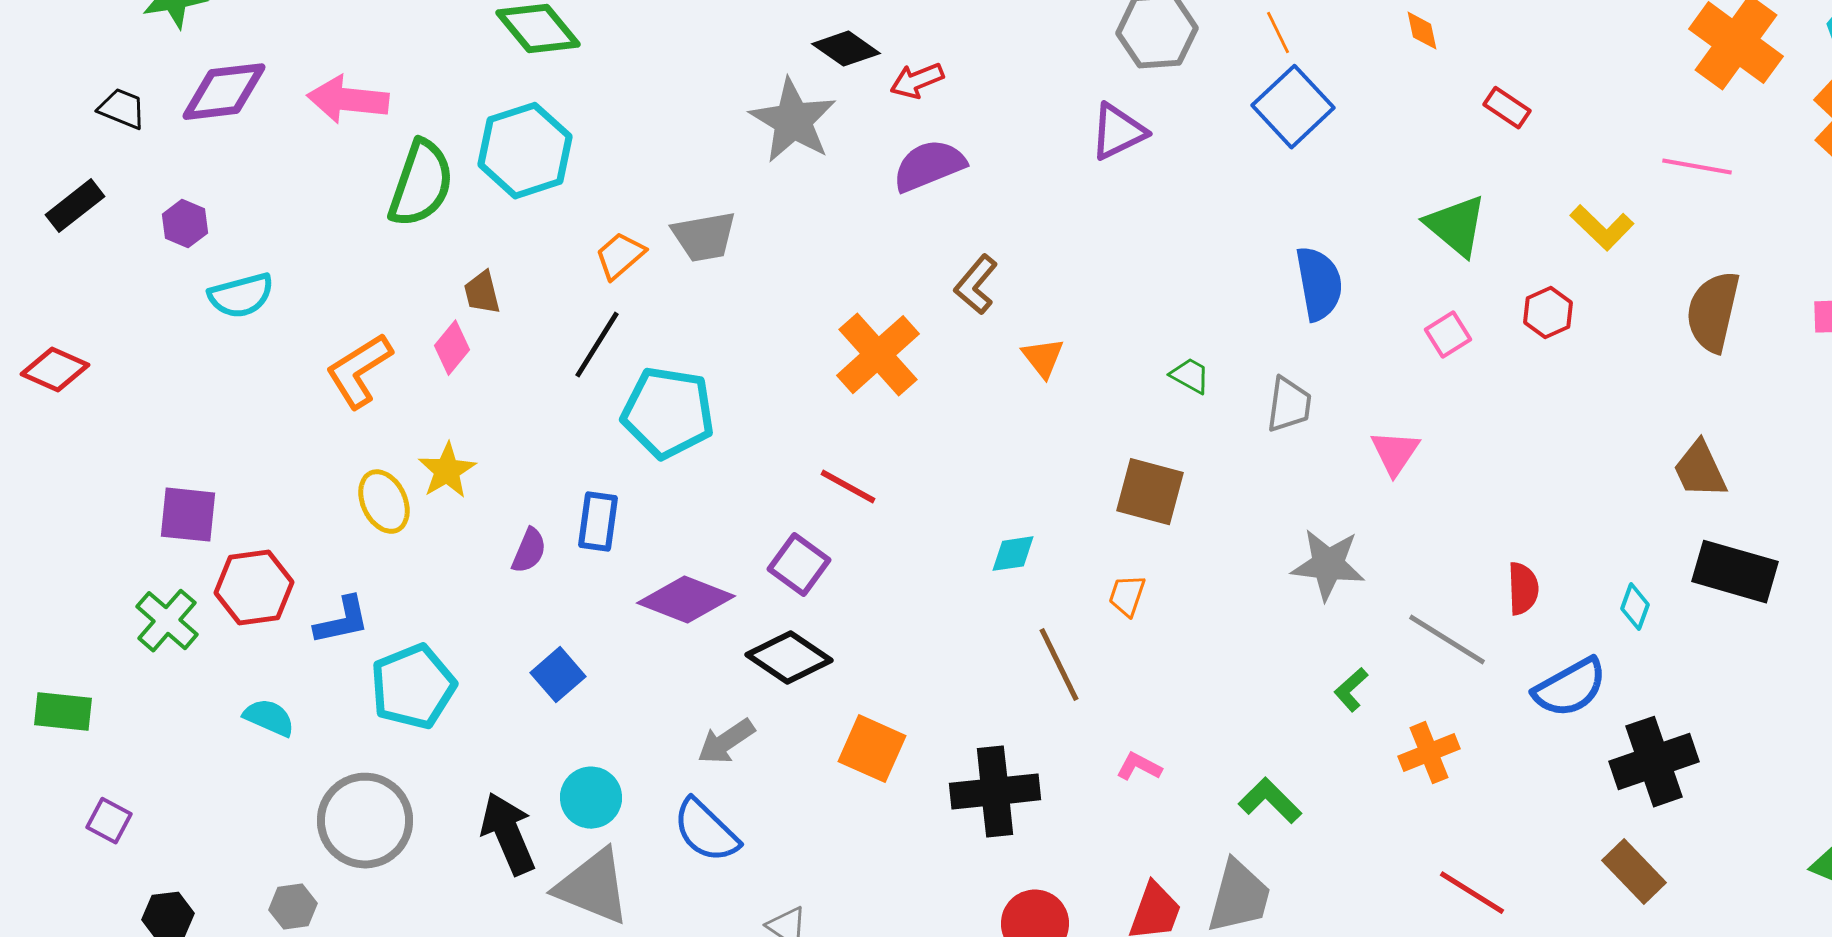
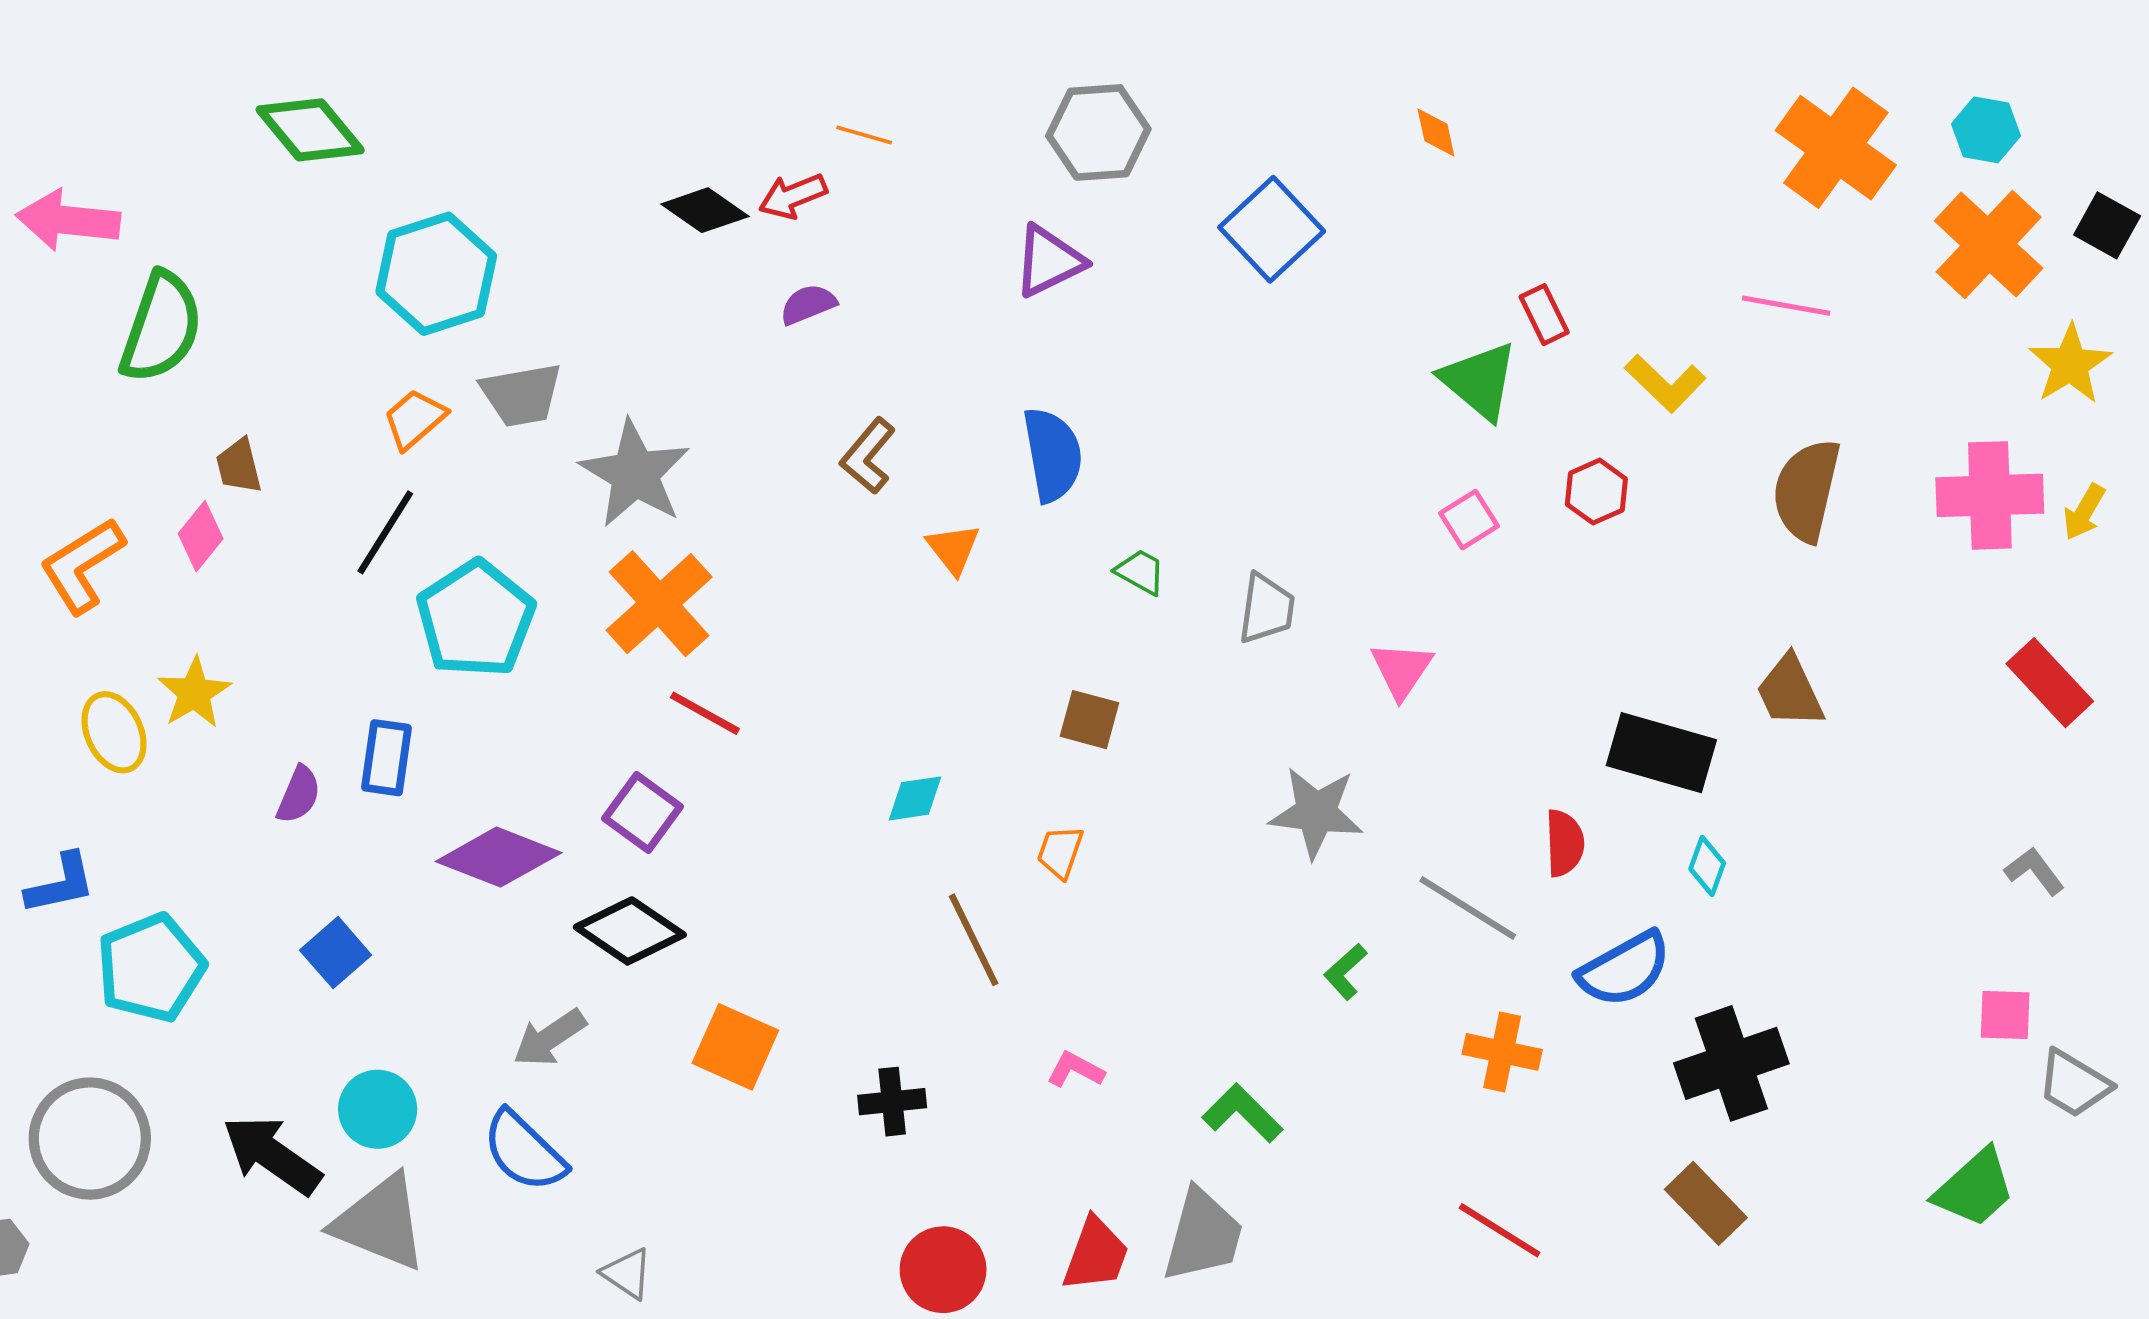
orange line: (1278, 33) -> (864, 135), moved, turned -48
black diamond: (846, 49) -> (705, 210), moved
red rectangle: (1507, 108) -> (1544, 315), moved, turned 30
gray star: (793, 121) -> (635, 474), moved
cyan hexagon: (525, 151) -> (436, 274), moved
purple semicircle: (929, 166) -> (808, 304), size x0.6
blue semicircle: (1319, 284) -> (1053, 455), moved
orange cross: (878, 355) -> (659, 604), moved
cyan pentagon: (668, 413) -> (476, 619), turned 30
brown square: (1150, 492) -> (1090, 720), size x0.7
black rectangle: (1735, 572) -> (1661, 753), moved
orange cross: (1429, 753) -> (1502, 1052), moved, turned 34
black cross: (995, 792) -> (892, 1102), size x0.6
black arrow: (508, 834) -> (272, 1155), turned -32

